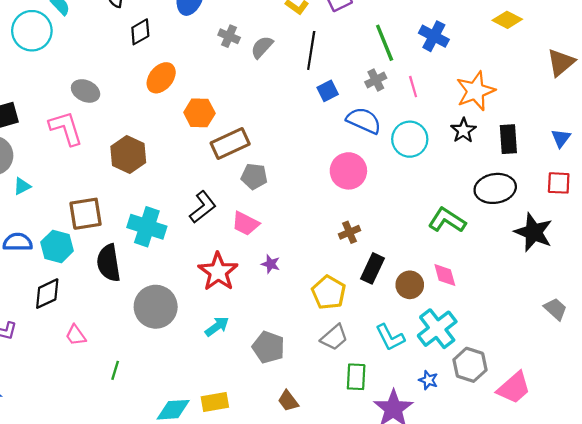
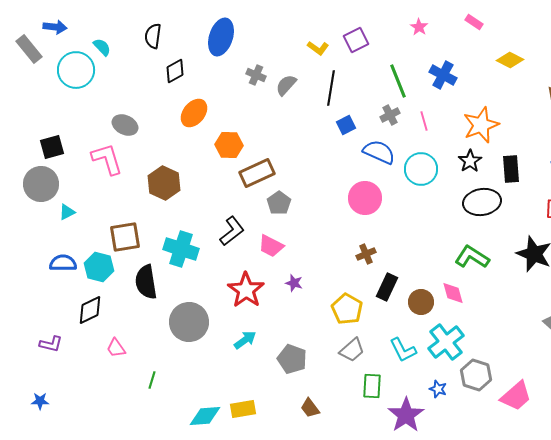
gray pentagon: (254, 176) -> (279, 203), turned 30
black ellipse: (495, 188) -> (482, 202), moved
green L-shape: (447, 220) -> (472, 257), moved

